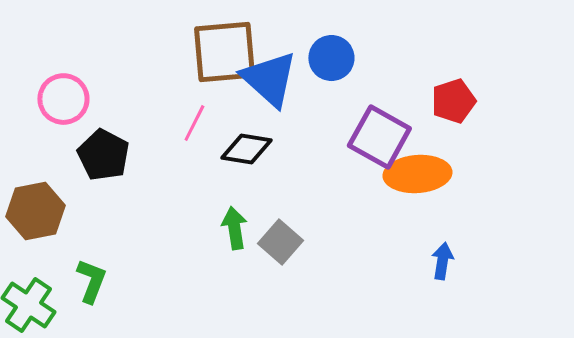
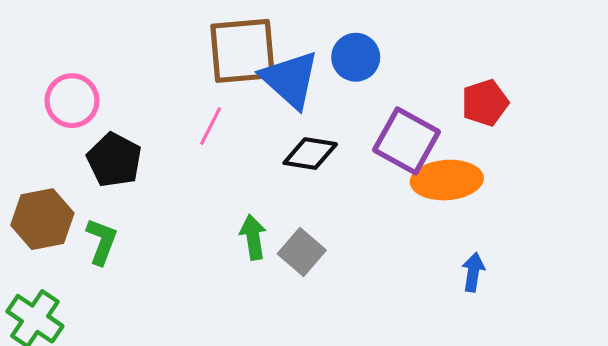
black diamond: (246, 149) -> (310, 154), moved
green L-shape: (91, 281) -> (102, 241), moved

